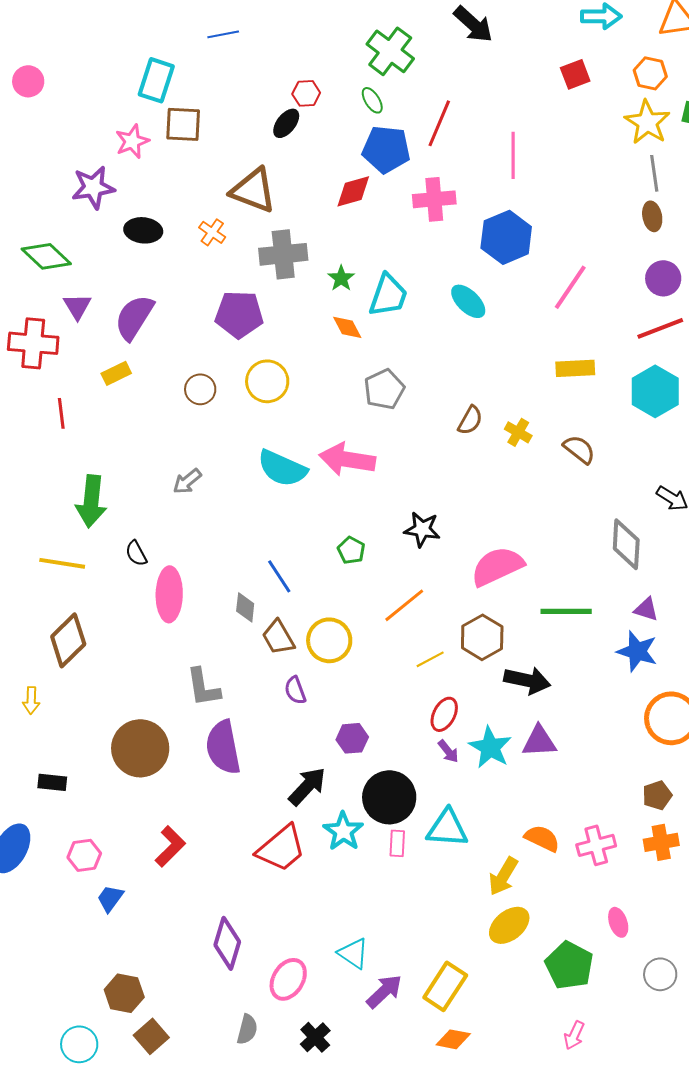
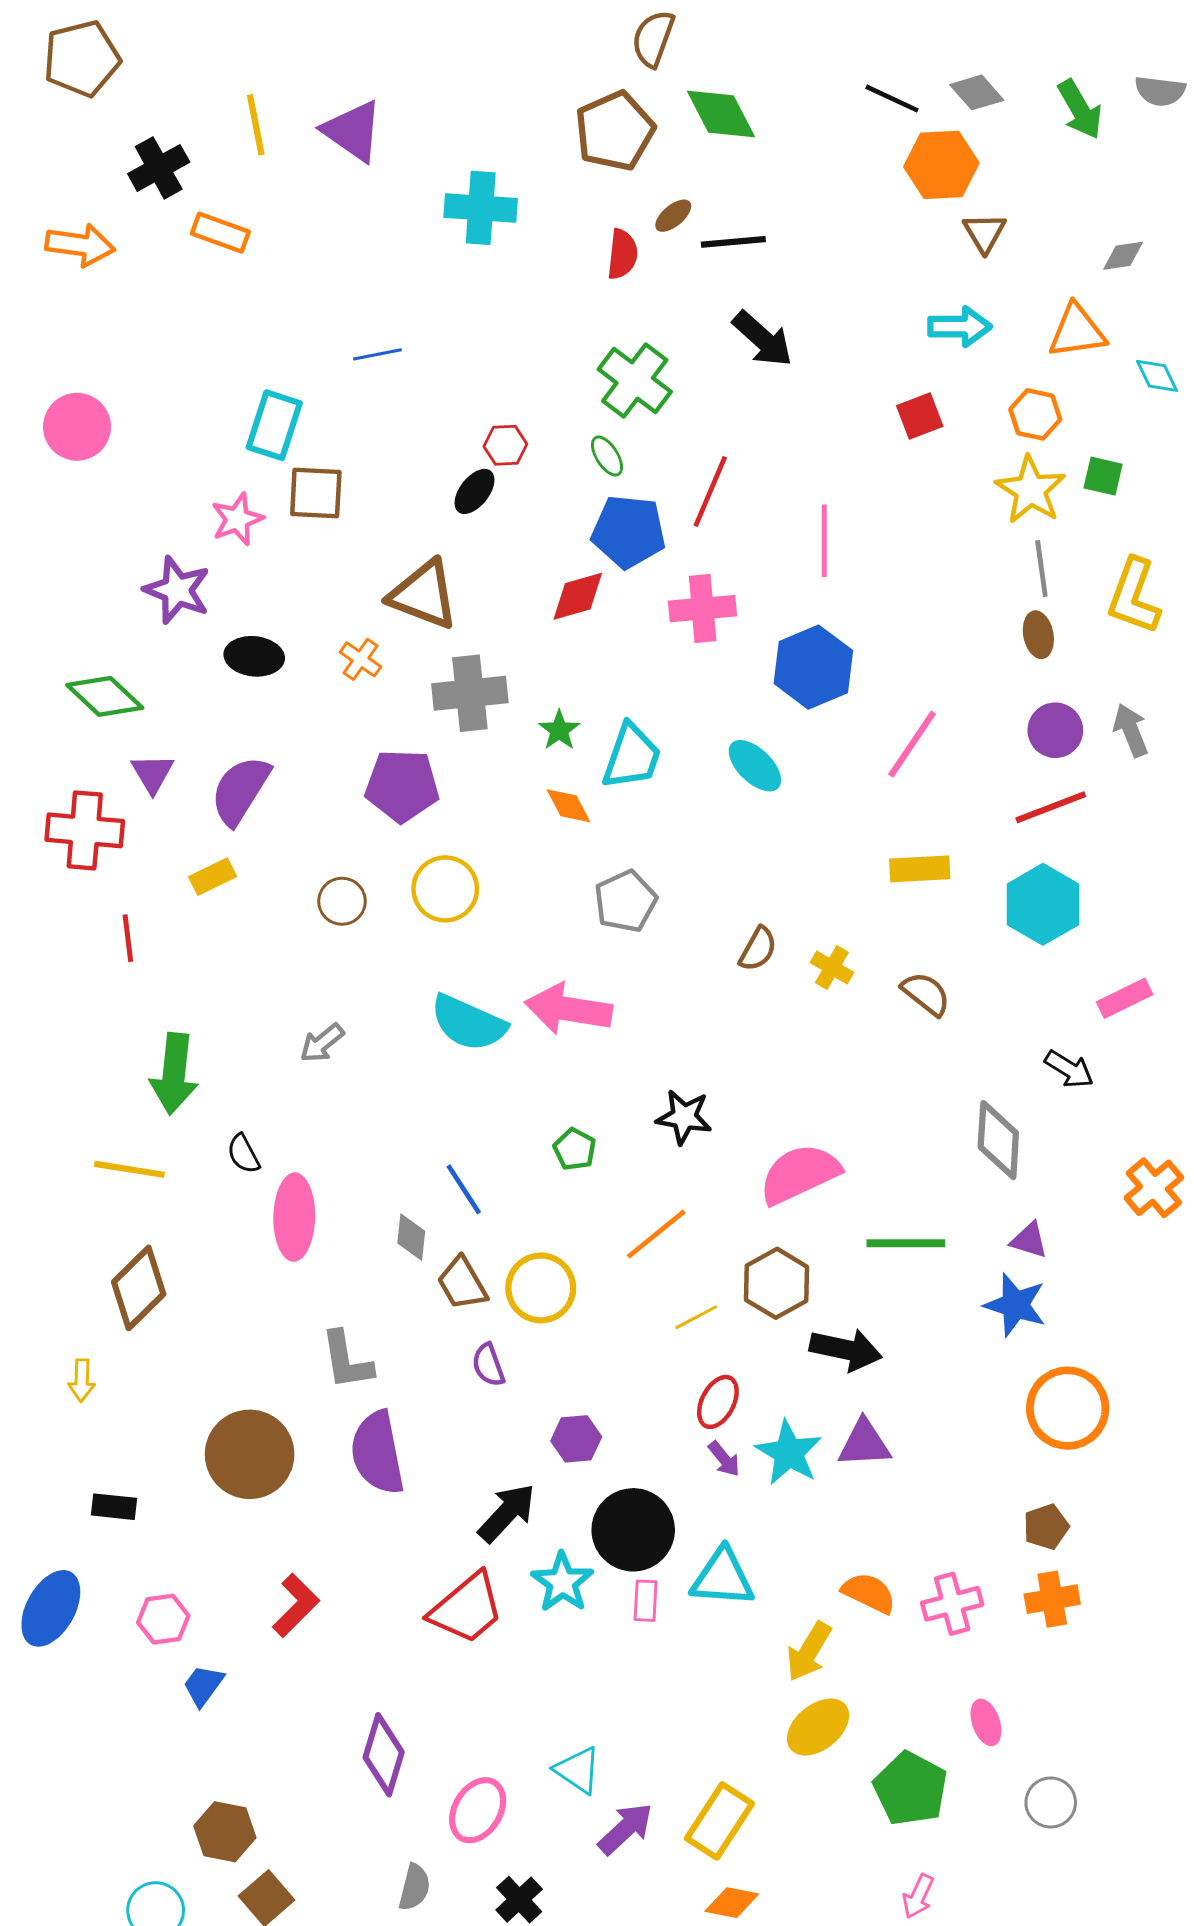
pink circle: (28, 81) -> (77, 427), size x1.4
purple star: (93, 187) -> (177, 590), turned 30

